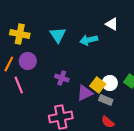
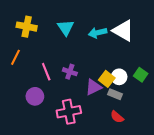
white triangle: (112, 24) -> (123, 31), moved, size x1.6
purple circle: (28, 61) -> (35, 96), moved
pink line: (19, 85) -> (46, 72), moved

